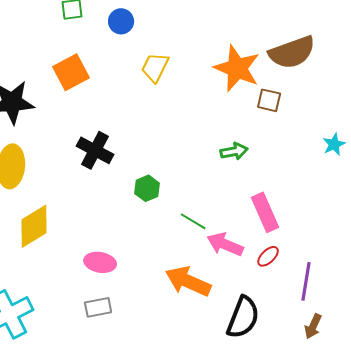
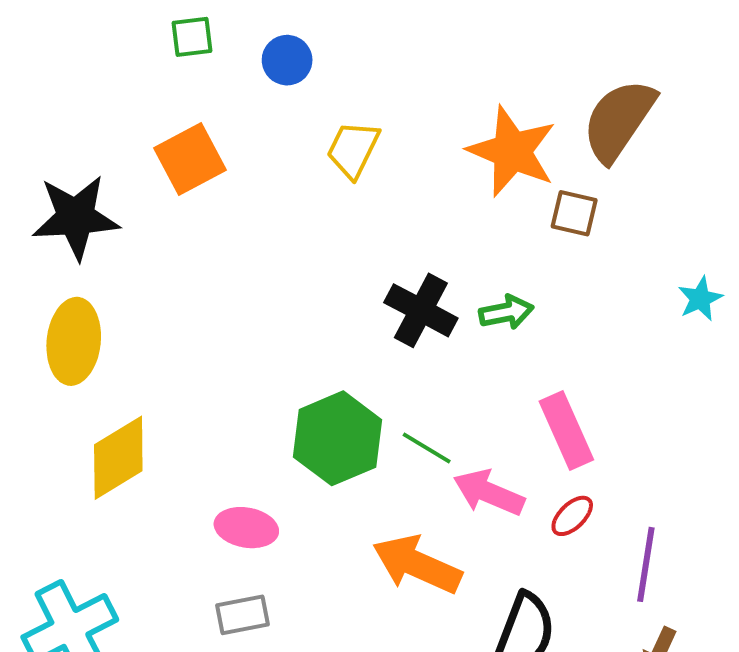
brown semicircle: (292, 52) -> (619, 120), turned 144
black cross: (95, 150) -> (421, 310), moved
green hexagon: (147, 188) -> (337, 438), moved, size x1.8

